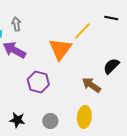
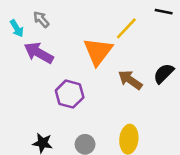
gray arrow: (16, 24) -> (41, 19), turned -32
brown arrow: (91, 85) -> (130, 80), moved

